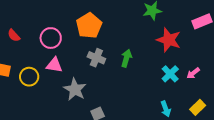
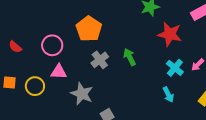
gray cross: (96, 58) -> (100, 60), turned 36
green arrow: (126, 58) -> (130, 57), turned -36
cyan arrow: (166, 109) -> (168, 95), moved

